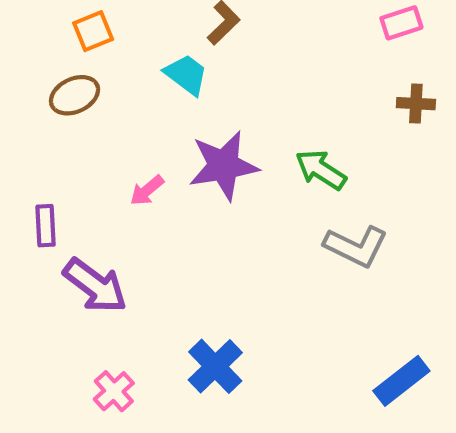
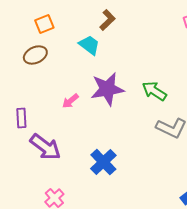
blue cross: (215, 366) -> (103, 162), moved

